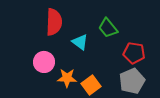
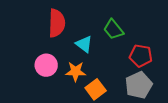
orange star: (67, 78) -> (76, 71), moved

